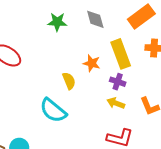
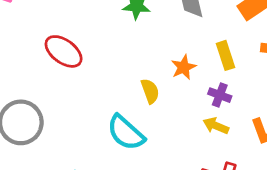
yellow rectangle: (121, 54) -> (226, 55), size x0.7
orange star: (92, 63) -> (184, 67), turned 30

